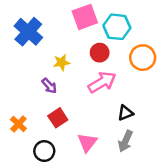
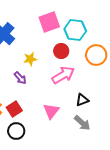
red square: (58, 118) -> (14, 109), moved
gray arrow: (125, 141) -> (82, 123), turned -72
pink triangle: (87, 142) -> (51, 111), moved

